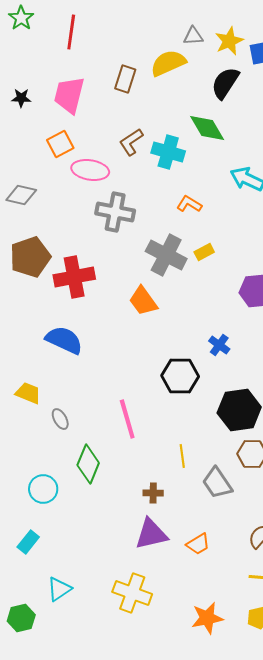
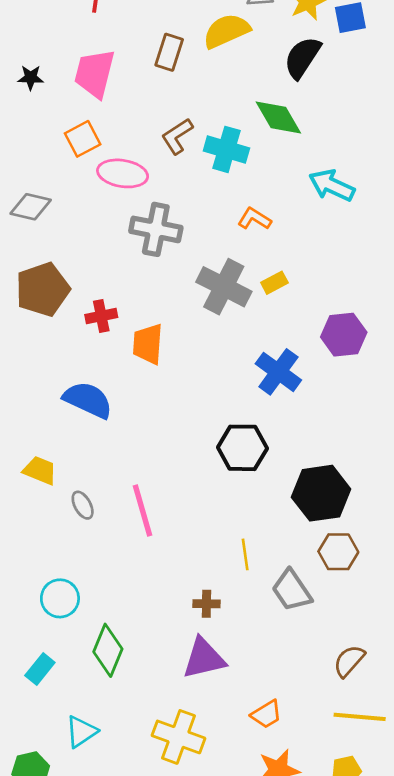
red cross: (74, 277) -> (101, 316), size x0.6
orange trapezoid: (143, 301) -> (148, 344), moved, turned 40
blue cross: (219, 345) -> (278, 372), moved, size x1.6
pink line: (127, 419) -> (143, 510), moved
green diamond: (88, 464) -> (108, 650), moved
orange trapezoid: (198, 544) -> (266, 714), moved

